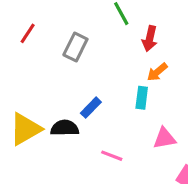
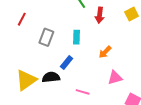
gray rectangle: (75, 47) -> (46, 37), moved
orange arrow: (157, 72) -> (105, 52), moved
cyan rectangle: (142, 98) -> (76, 37), moved

